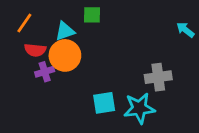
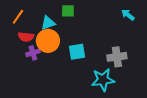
cyan arrow: (185, 30) -> (128, 15), moved
cyan square: (104, 103) -> (77, 52), moved

